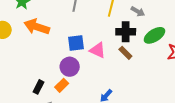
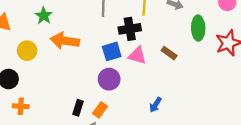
black cross: (126, 32) -> (130, 29), moved
green ellipse: (154, 35) -> (198, 28), turned -50
orange rectangle: (62, 85) -> (100, 110), moved

